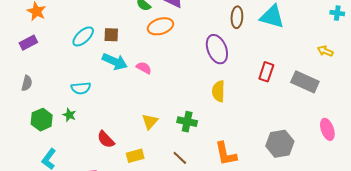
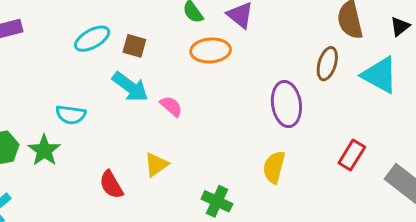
green star: (69, 115) -> (44, 150), size x1.5
yellow triangle: (150, 121) -> (156, 165), moved
red semicircle: (106, 139) -> (111, 185), moved

